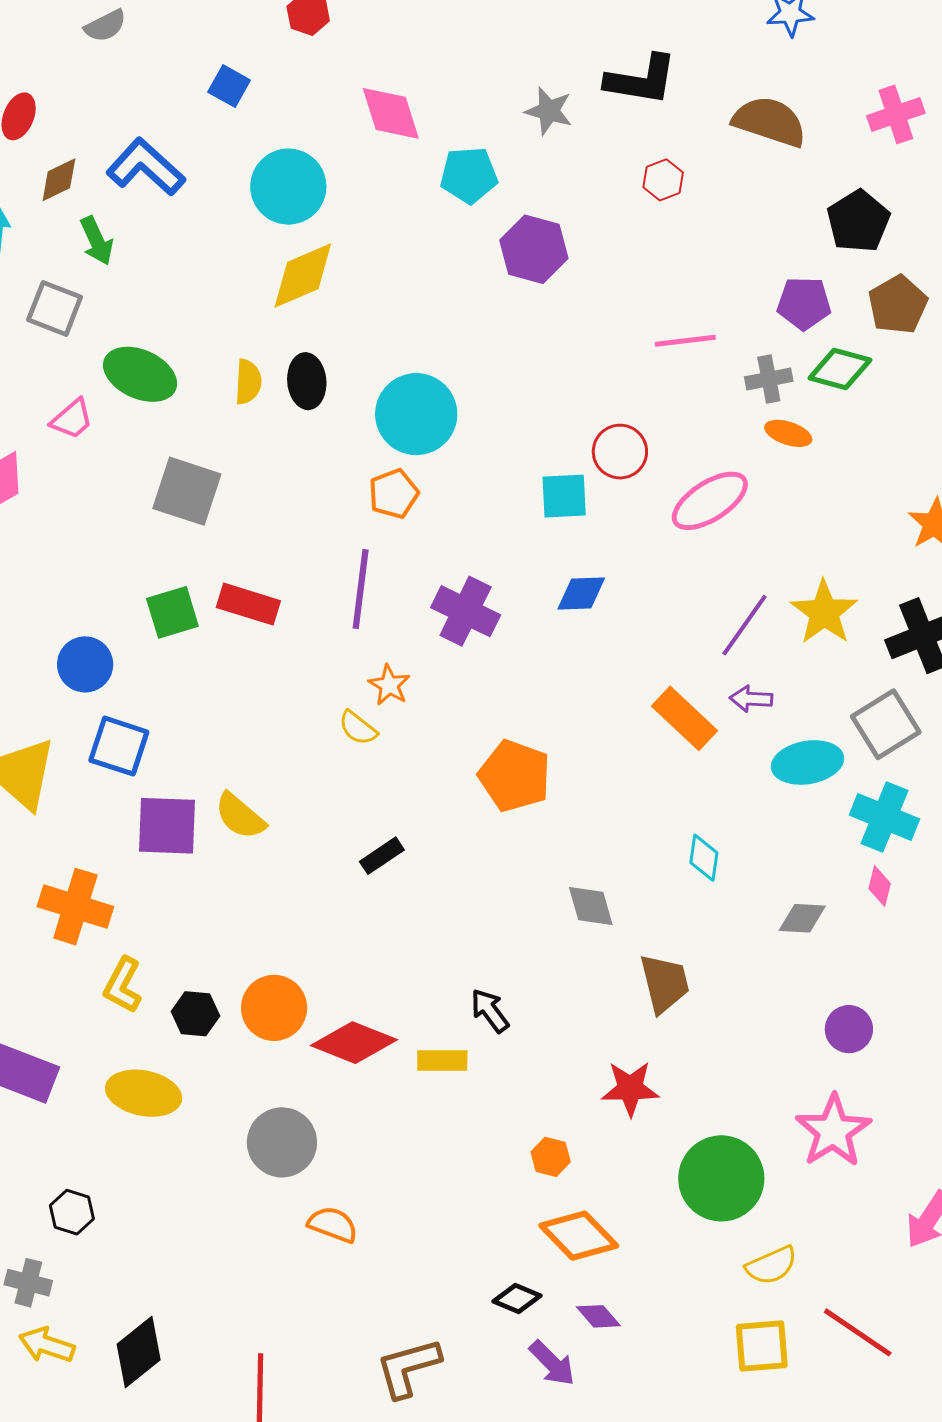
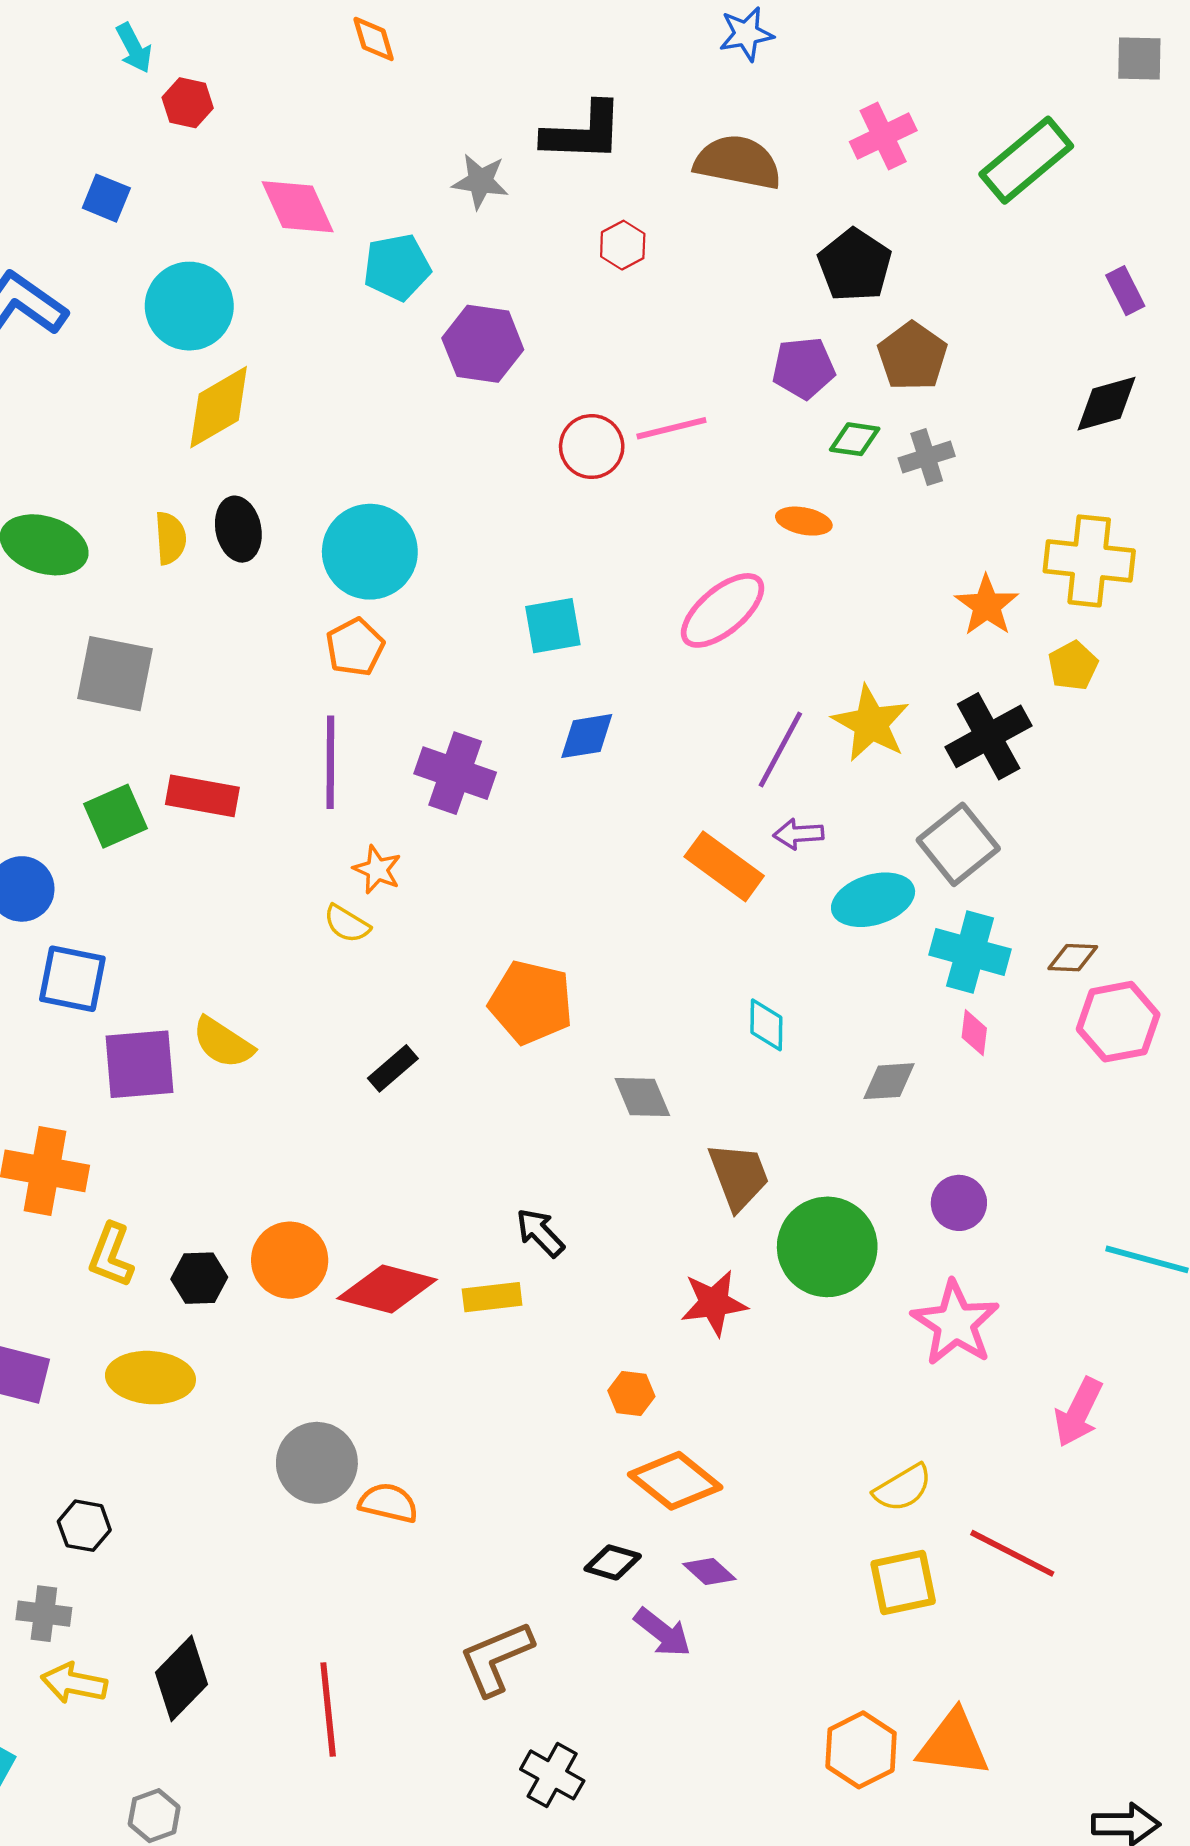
green diamond: (840, 369) -> (855, 439), size x0.7
gray cross: (769, 379) -> (927, 457), moved
red circle: (620, 452) -> (592, 447), moved
orange pentagon: (515, 776) -> (531, 1002), moved
gray circle: (282, 1142) -> (317, 1463), moved
green circle: (721, 1178) -> (827, 1247), moved

